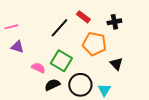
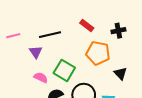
black line: (59, 28) -> (50, 35), moved, turned 35
purple triangle: (17, 47) -> (36, 52), moved, turned 40

